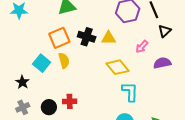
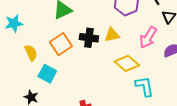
pink arrow: (142, 47) -> (148, 37), size x1.5
yellow semicircle: (64, 60) -> (31, 53), moved

